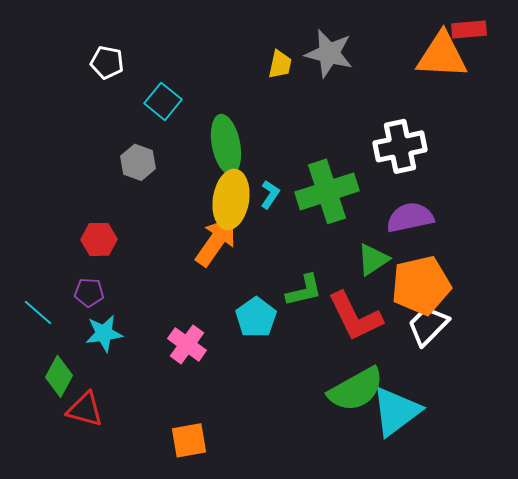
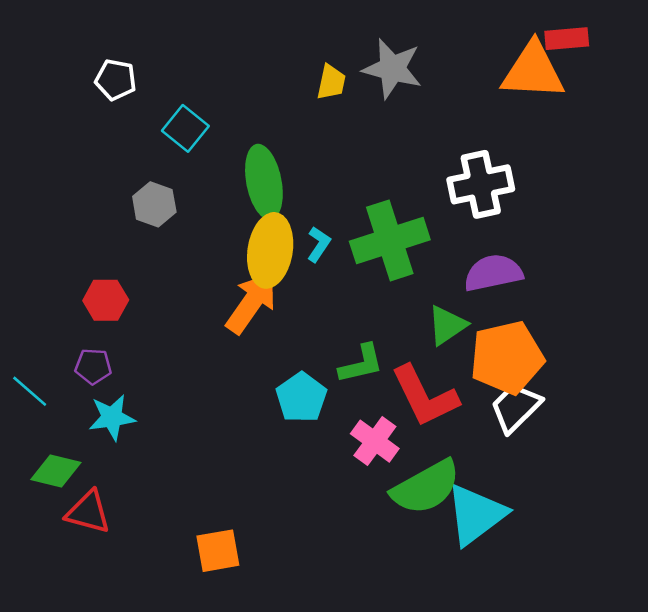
pink cross: (187, 344) -> (375, 441), moved
green diamond: (59, 376) -> (56, 471), turned 75

